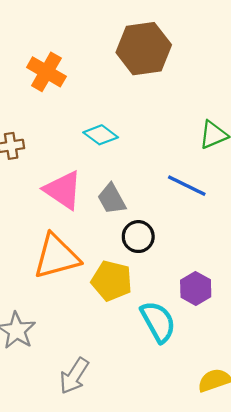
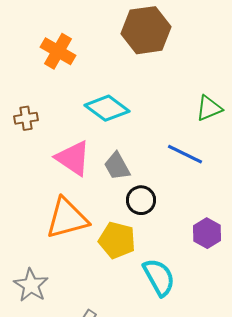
cyan diamond: (101, 135) -> (107, 108), size x1.4
purple hexagon: (196, 289) -> (207, 233), moved

